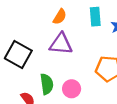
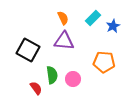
orange semicircle: (60, 17) -> (63, 18), turned -56
cyan rectangle: (95, 17) -> (93, 18), turned 49

